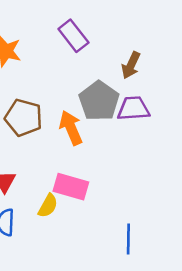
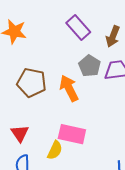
purple rectangle: (73, 36) -> (78, 28), moved
gray pentagon: (99, 101) -> (90, 66), size x0.7

